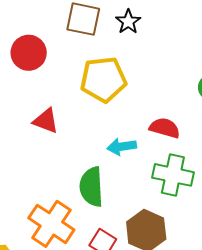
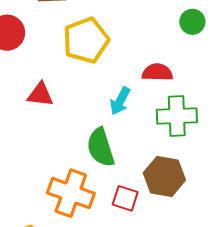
cyan arrow: (122, 147) -> (120, 101), turned -40

